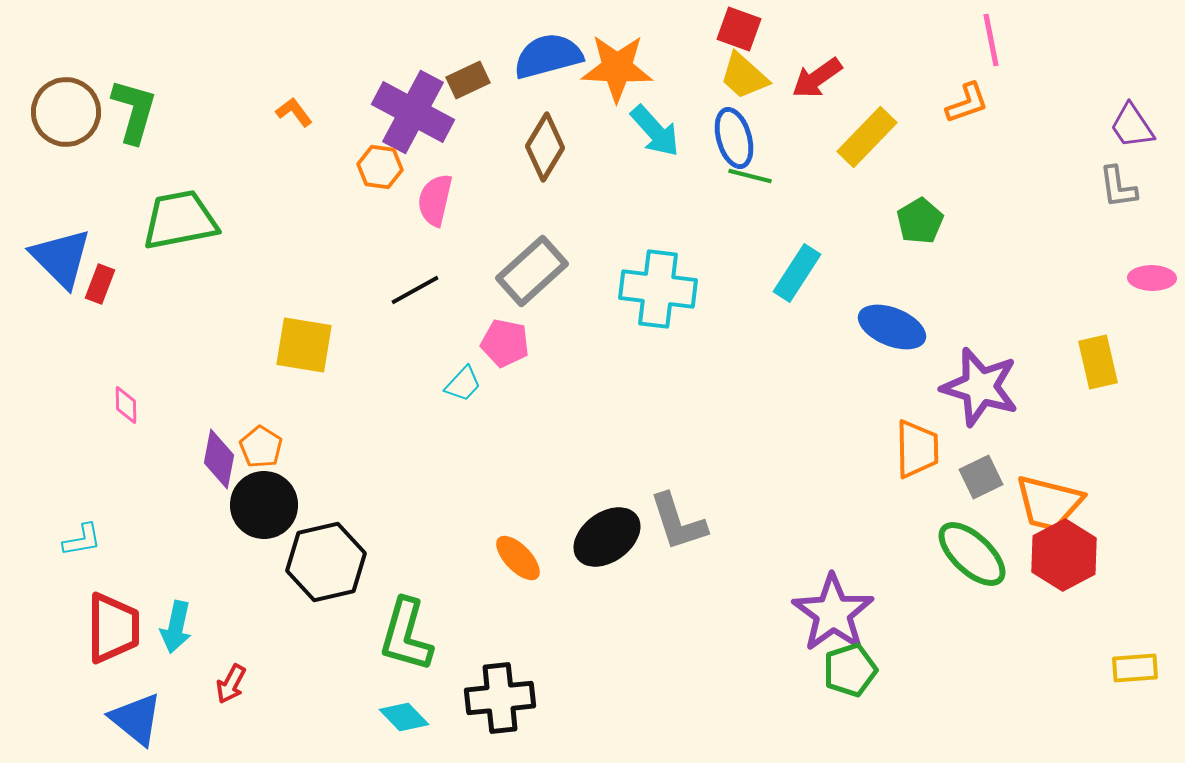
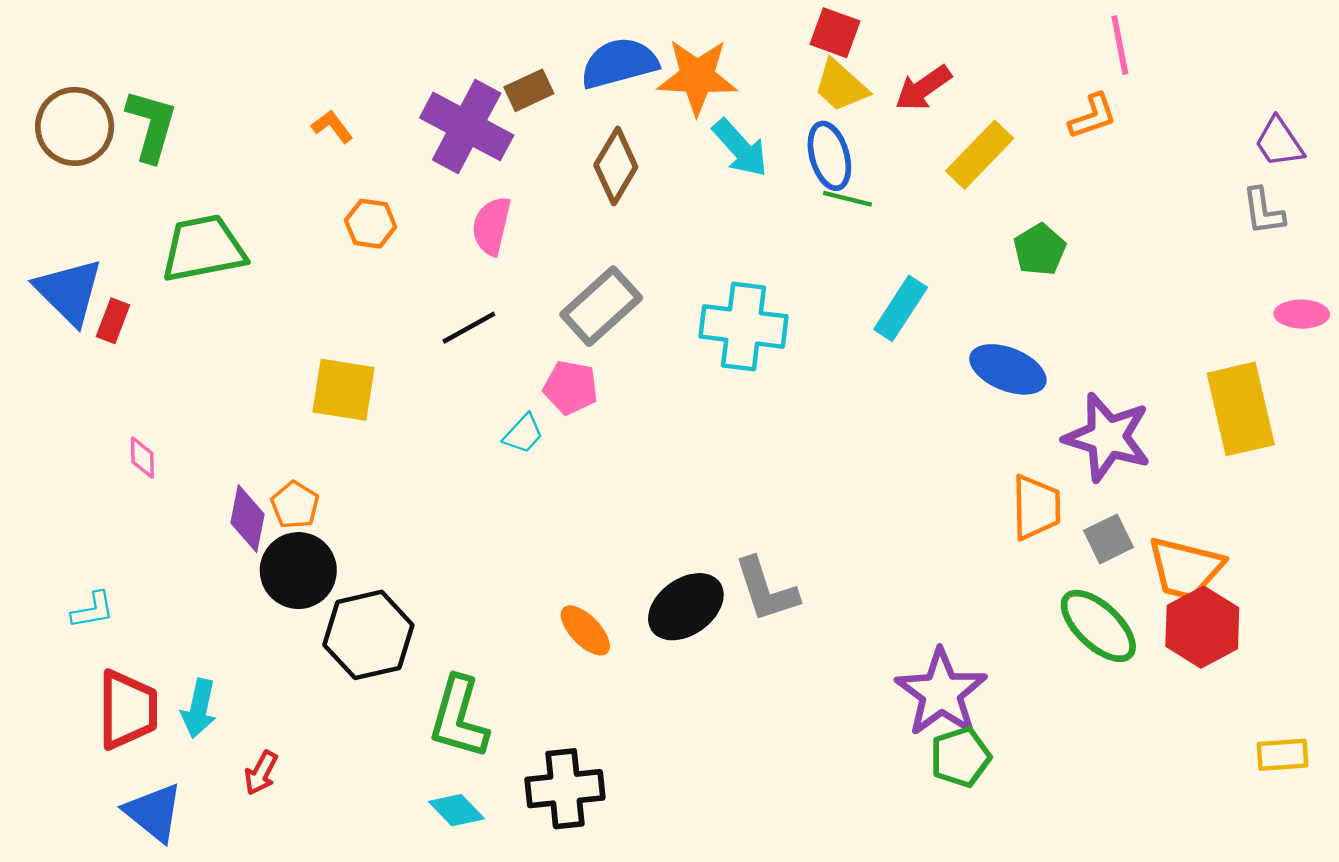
orange hexagon: (380, 167) -> (371, 224), moved
yellow rectangle: (1098, 362) -> (1241, 409), size x1.5

